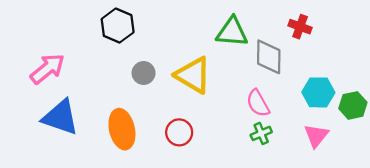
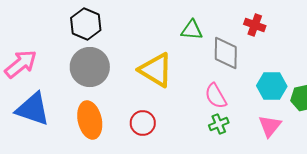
green triangle: (232, 32) -> (192, 30), size x0.7
gray circle: (144, 73) -> (90, 67), moved, size x1.8

